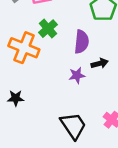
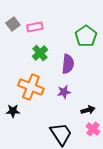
orange cross: (24, 48) -> (31, 87), moved
black arrow: (100, 63) -> (88, 110), moved

